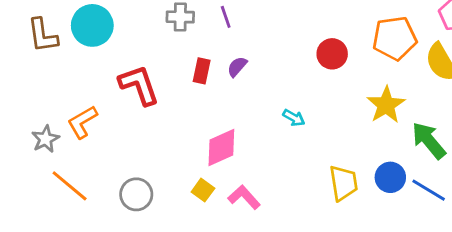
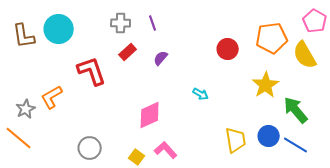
red rectangle: (202, 71) -> (128, 52), moved, turned 36
orange line: (70, 186) -> (19, 138), moved
yellow square: (203, 190) -> (137, 157), moved

